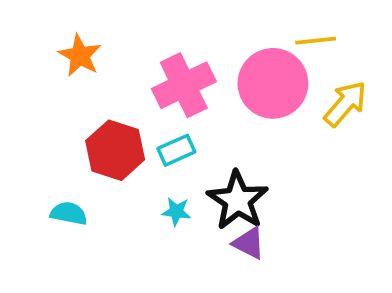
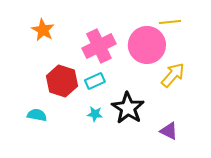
yellow arrow: (345, 104) -> (173, 75), moved
purple triangle: (249, 243) -> (169, 131), moved

